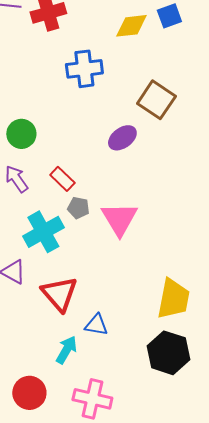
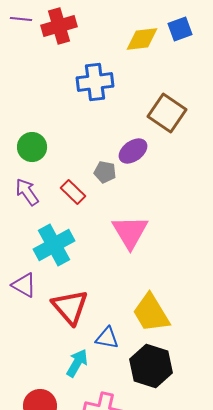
gray pentagon: (78, 208) -> (105, 172), moved
yellow trapezoid: (173, 299) -> (151, 313), moved, turned 138
black hexagon: (168, 353) -> (151, 366), moved

